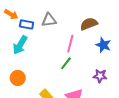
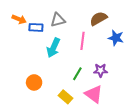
cyan arrow: (20, 45) -> (53, 48), moved
green line: (66, 63) -> (77, 74), moved
purple star: (100, 76) -> (101, 70), moved

